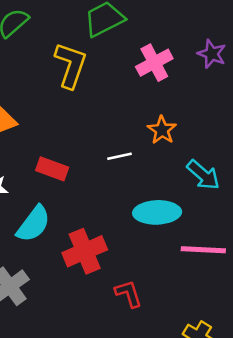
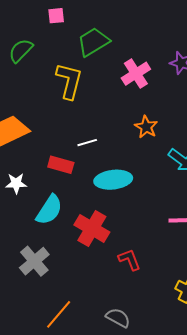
white line: (120, 156) -> (87, 143), moved
cyan ellipse: (157, 212) -> (113, 180), moved
red cross: (85, 251) -> (92, 228), turned -32

